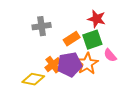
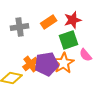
red star: (97, 19) -> (73, 20), turned -30
orange rectangle: (72, 39) -> (49, 22), moved

